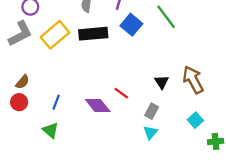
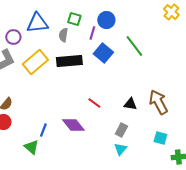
black triangle: (162, 82) -> (130, 104), turned -48
red line: (121, 93) -> (94, 103), moved
blue line: (56, 102) -> (43, 130), moved
cyan square: (195, 120) -> (160, 138), turned -32

